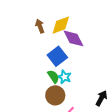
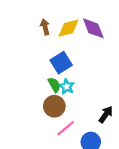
purple diamond: (73, 38) -> (93, 28), moved

